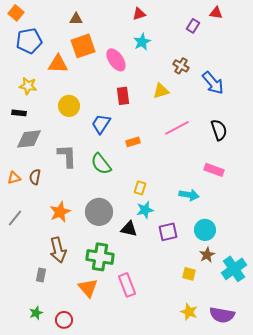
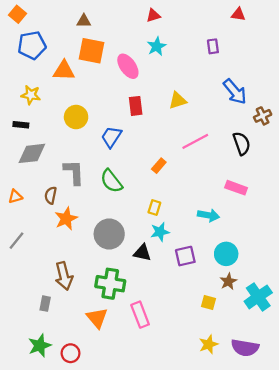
purple rectangle: (193, 26) -> (213, 46), moved, turned -40
orange square: (83, 46) -> (91, 51), turned 30
brown cross: (181, 66) -> (263, 116), moved, turned 35
orange rectangle: (133, 142) -> (159, 166), moved, turned -32
brown semicircle: (35, 177) -> (51, 195), moved
orange star: (60, 212) -> (66, 219), moved
yellow star: (189, 312) -> (208, 344), turned 30
green star: (36, 313) -> (40, 345), size x1.5

